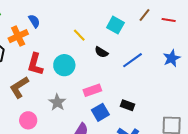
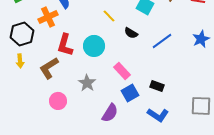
pink rectangle: (92, 90) -> (122, 71), turned 66

